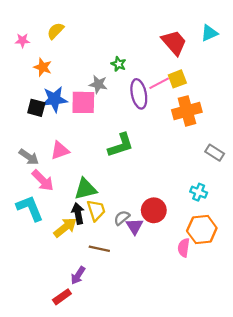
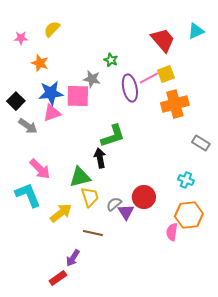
black square: (36, 108) -> (16, 101), moved, turned 30
pink triangle: (60, 150) -> (52, 113), moved
gray arrow: (29, 157) -> (28, 126), moved
black arrow: (78, 213) -> (100, 158), moved

